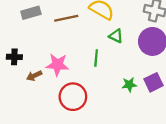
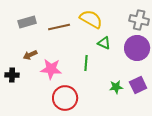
black cross: (14, 57) -> (12, 75), moved
brown arrow: (34, 76) -> (30, 55), moved

